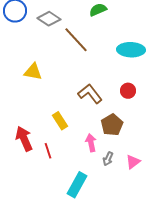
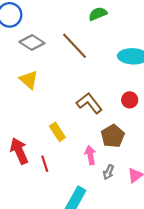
gray diamond: (49, 19) -> (32, 43), moved
yellow triangle: (33, 72) -> (29, 80), turned 30

